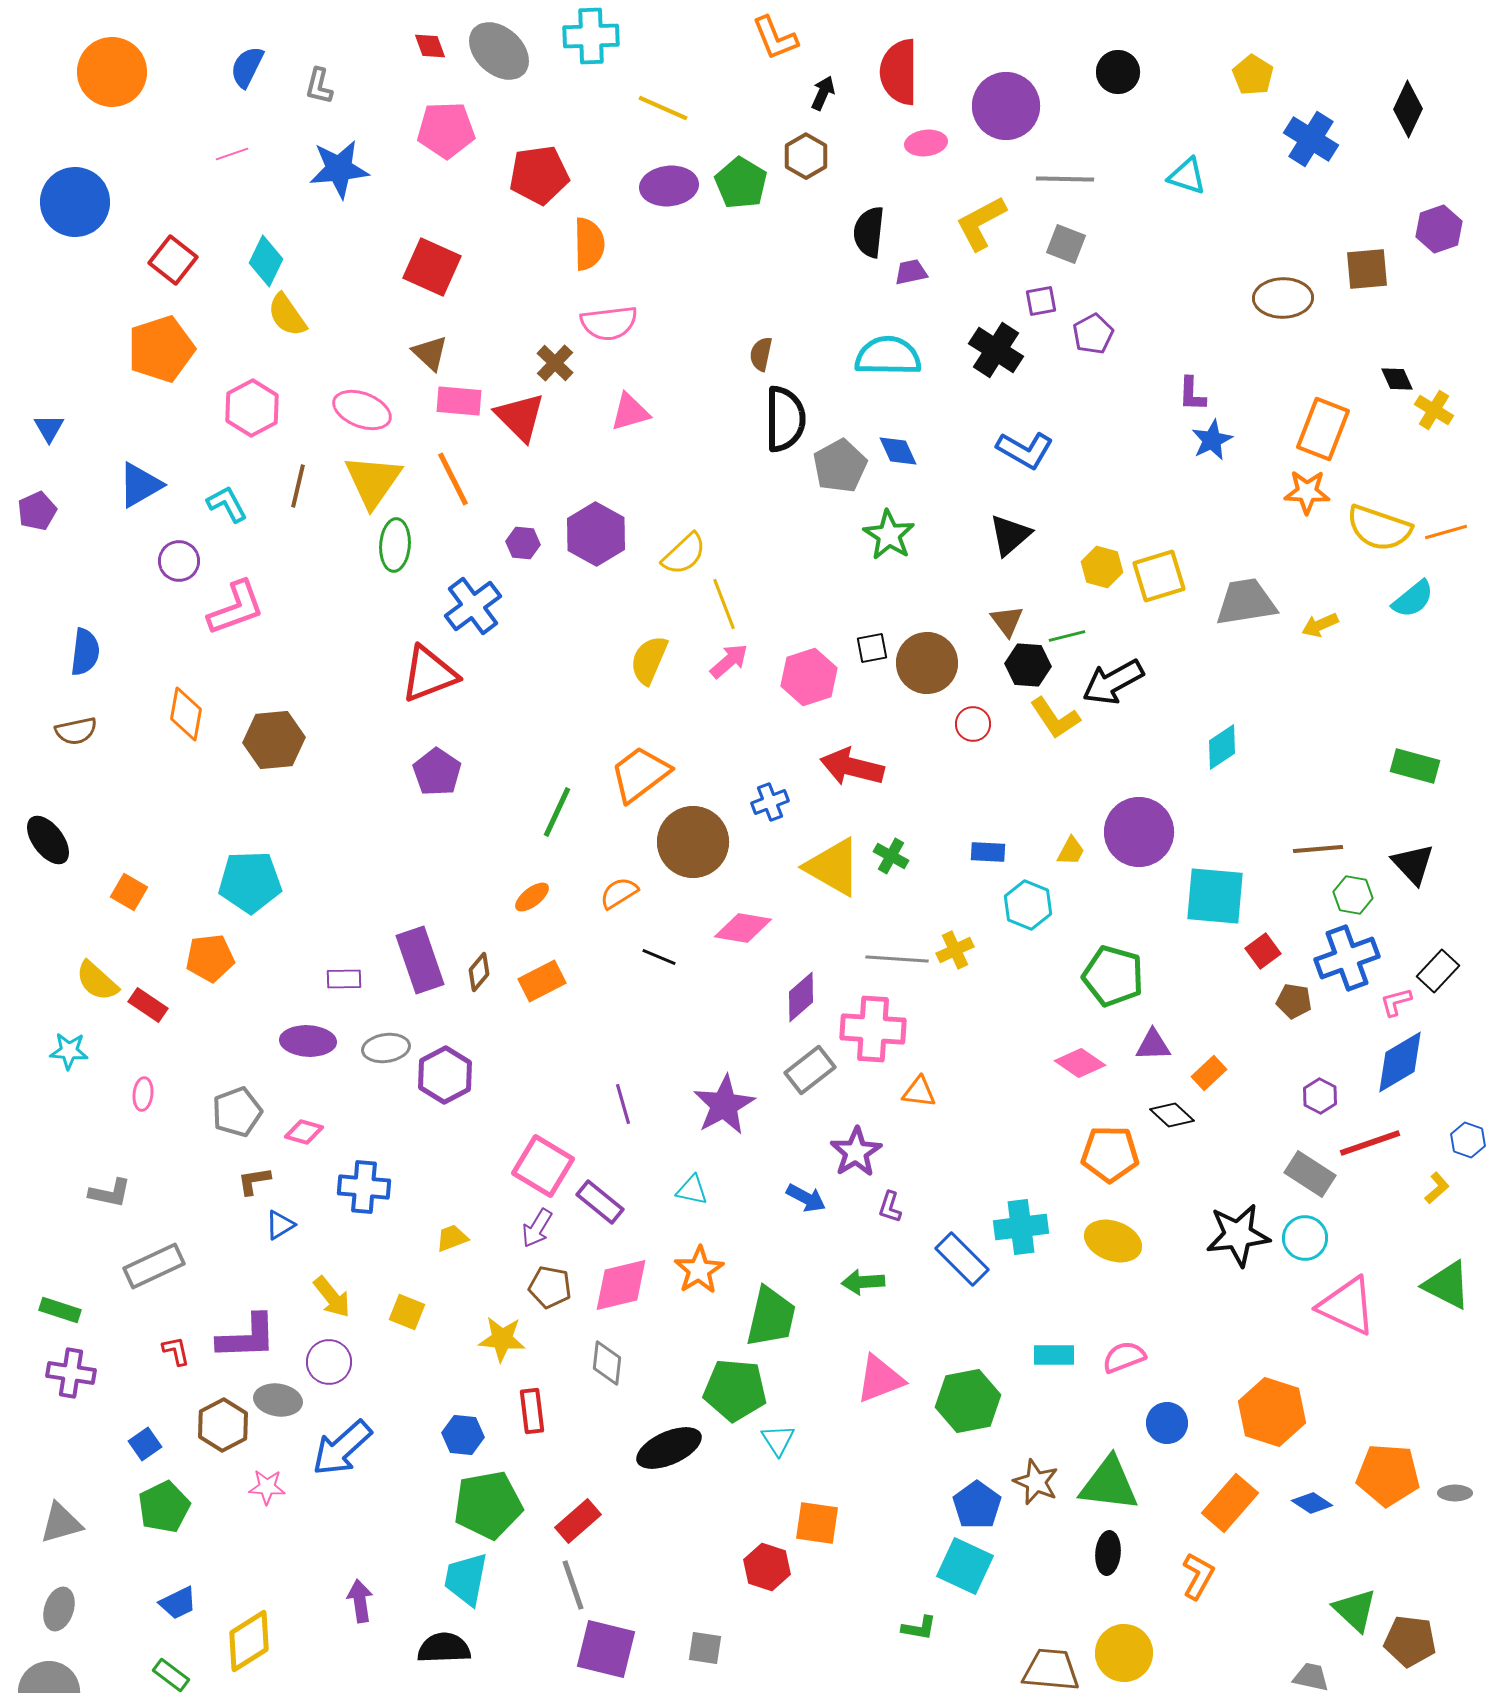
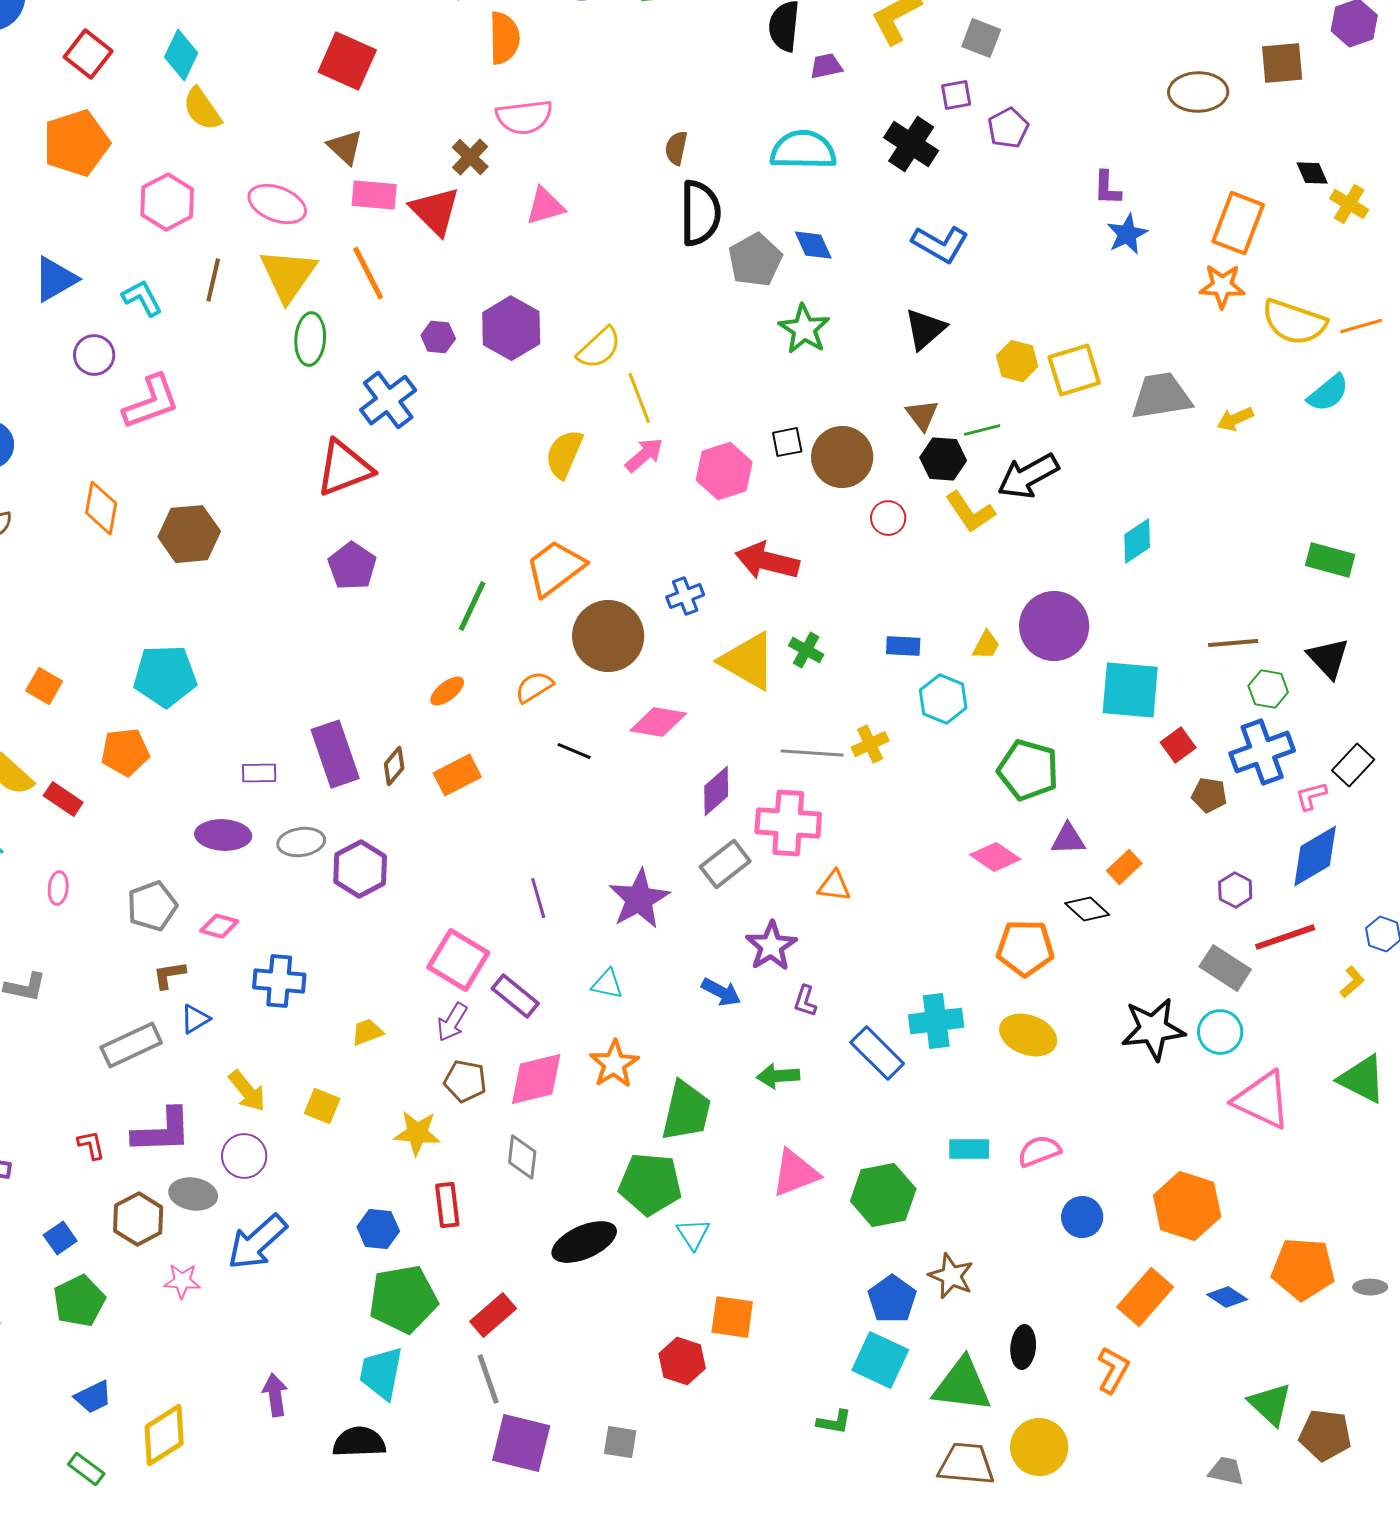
gray rectangle: (154, 1266) -> (131, 1045), moved
green triangle: (1109, 1484) -> (962, 1385), moved

